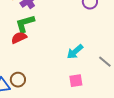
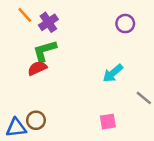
cyan arrow: (75, 52) -> (113, 73), moved

